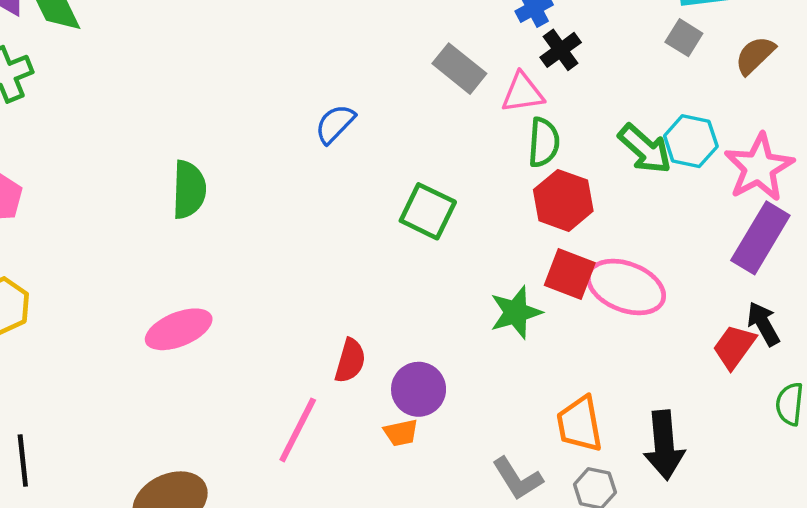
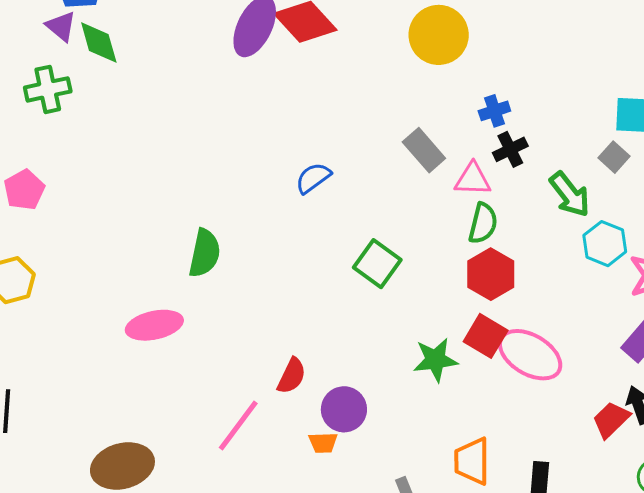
green arrow: (645, 149) -> (570, 194), moved
green semicircle: (189, 190) -> (205, 253), moved

